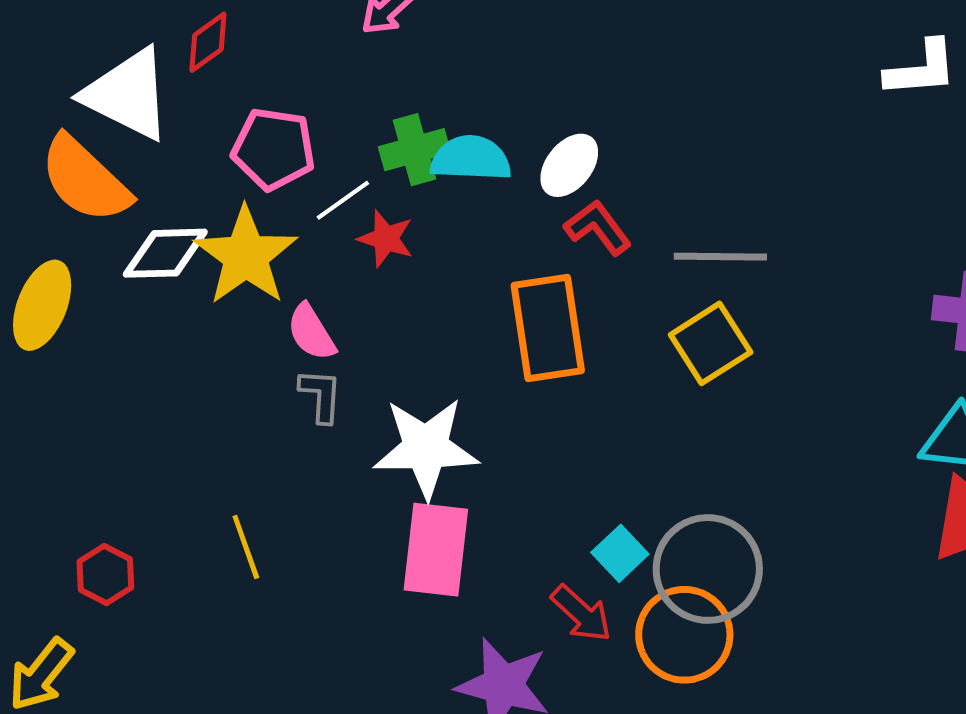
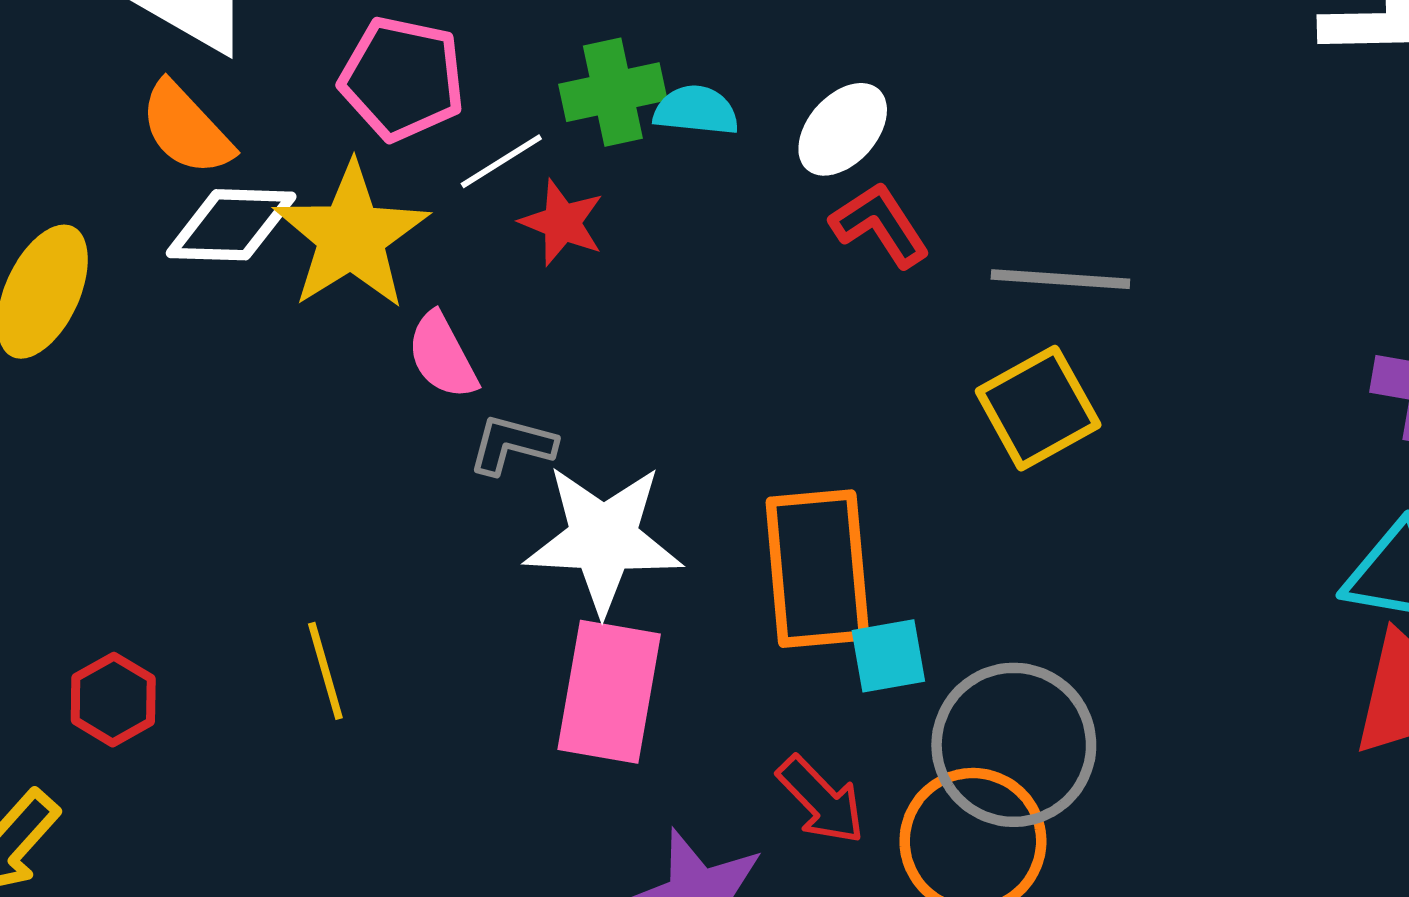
cyan semicircle: (471, 158) -> (696, 110), size x0.7
orange semicircle: (85, 179) -> (186, 129), moved, size x0.7
orange rectangle: (548, 328) -> (817, 569), moved
gray L-shape: (321, 395) -> (512, 445), moved, turned -82
cyan square: (620, 553) -> (888, 656), moved, turned 30

